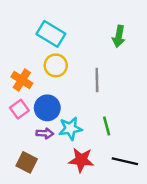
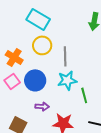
gray line: (97, 80) -> (65, 56), moved
cyan star: (70, 128) -> (67, 80), moved
purple arrow: (45, 133) -> (42, 106), moved

